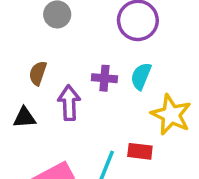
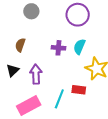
purple arrow: (69, 103) -> (36, 74), moved
black triangle: (25, 118) -> (13, 70), turned -40

